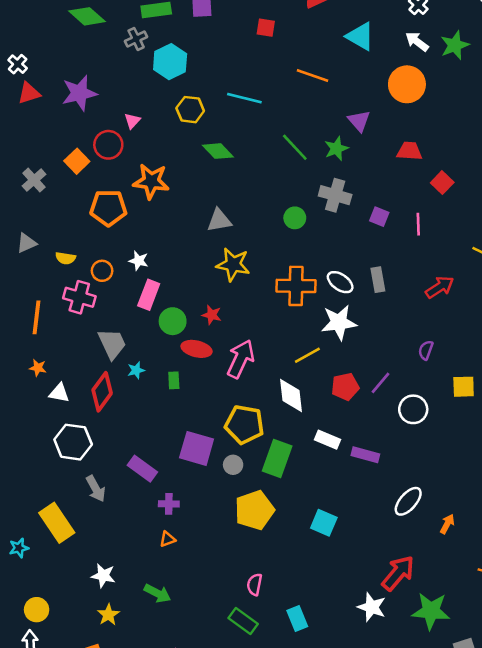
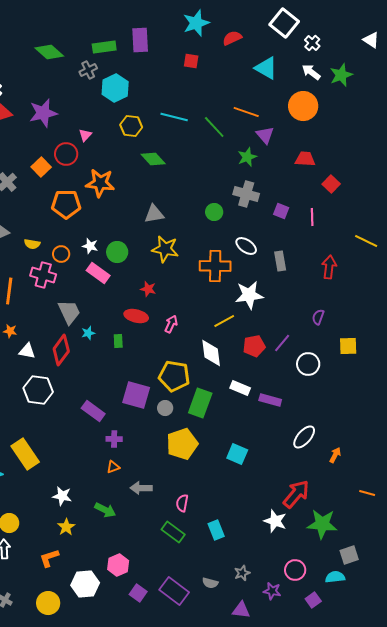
orange line: (312, 76) -> (246, 112), moved
green line: (295, 147) -> (214, 127), moved
white ellipse: (340, 282) -> (246, 246), moved
red arrow: (440, 287) -> (329, 267), turned -50
pink rectangle: (149, 295) -> (98, 273), turned -75
green circle: (173, 321) -> (117, 252), moved
pink arrow: (241, 359) -> (171, 324), size x0.6
gray arrow: (96, 489) -> (141, 488), moved, turned 120

